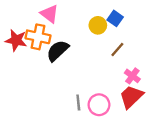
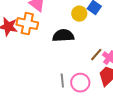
brown line: (117, 49) -> (96, 55), moved
black semicircle: (58, 51) -> (63, 36), moved, turned 40

